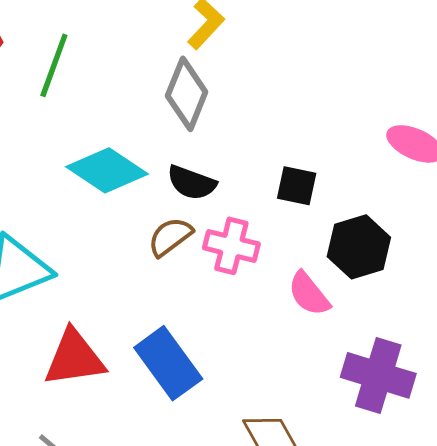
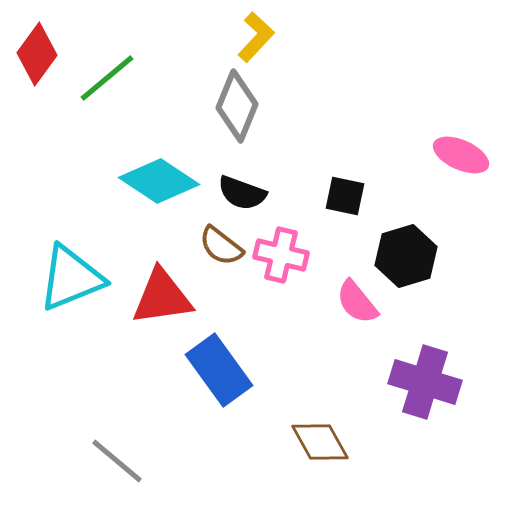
green line: (54, 65) -> (107, 78), turned 30
brown semicircle: (170, 237) -> (221, 246), turned -105
red triangle: (74, 358) -> (162, 297), moved

